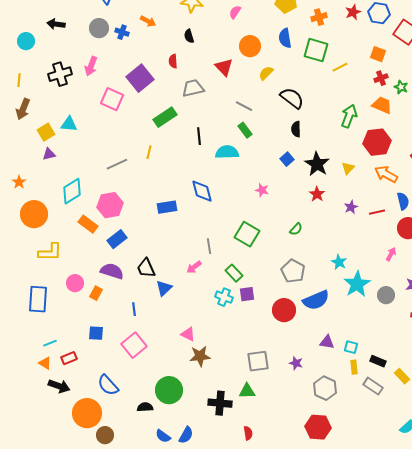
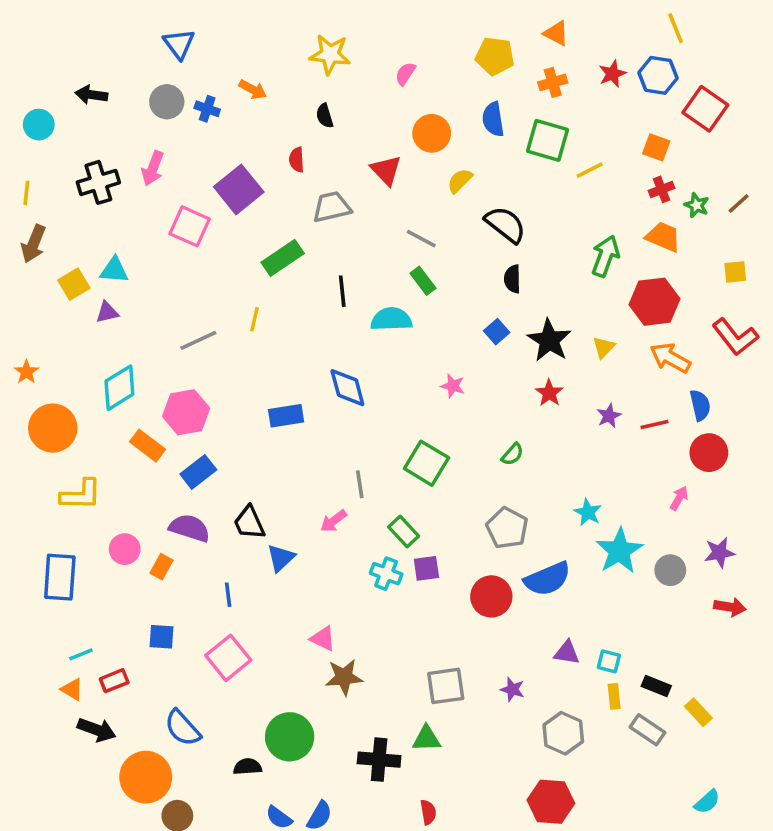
purple triangle: (49, 154) -> (107, 312), moved

